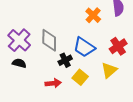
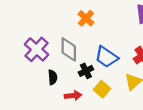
orange cross: (93, 15) -> (86, 18), moved
black semicircle: (19, 63) -> (53, 77), moved, turned 72

